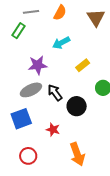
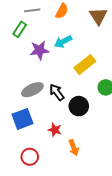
purple star: (38, 65) -> (39, 50), moved
yellow rectangle: (83, 65) -> (85, 65), size x1.5
orange arrow: (77, 154) -> (74, 148), moved, size x0.7

